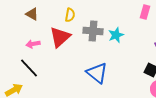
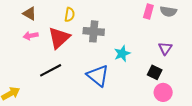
cyan star: (116, 35) -> (122, 54), moved
pink arrow: (33, 44) -> (31, 36), moved
black line: (29, 68) -> (51, 70), moved, turned -75

